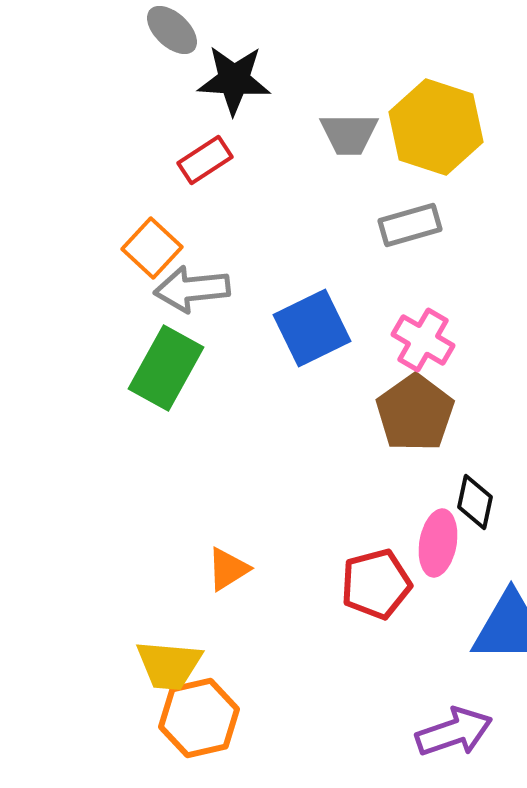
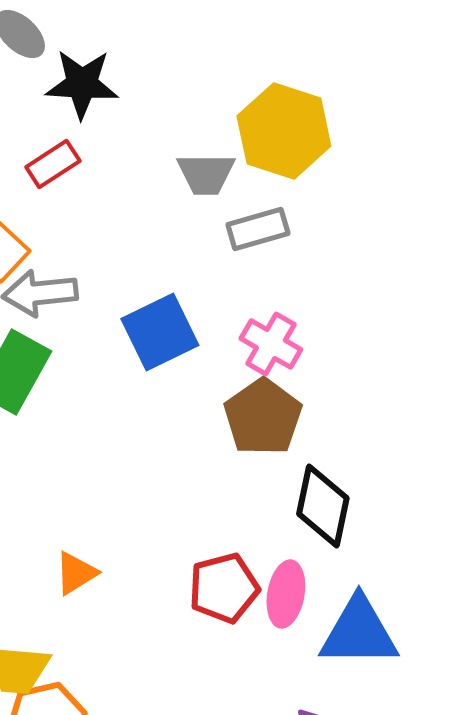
gray trapezoid: (349, 134) -> (206, 174), moved
black diamond: (475, 502) -> (323, 506), size x1.5
pink ellipse: (438, 543) -> (286, 594), moved

